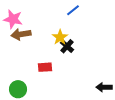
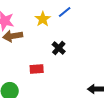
yellow star: (60, 37) -> (43, 19), moved

